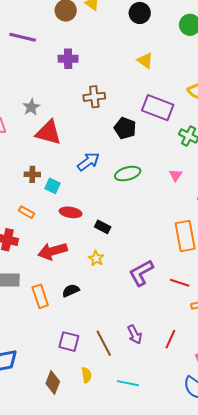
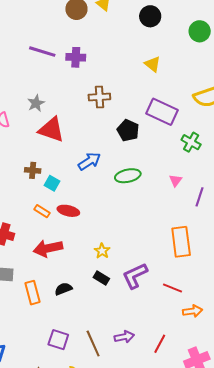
purple line: (23, 37) -> (42, 52), moved
orange rectangle: (26, 212) -> (42, 211), moved
black rectangle: (103, 227) -> (101, 278), moved
yellow star: (96, 258) -> (102, 251), moved
purple arrow: (135, 335) -> (124, 337), turned -78

